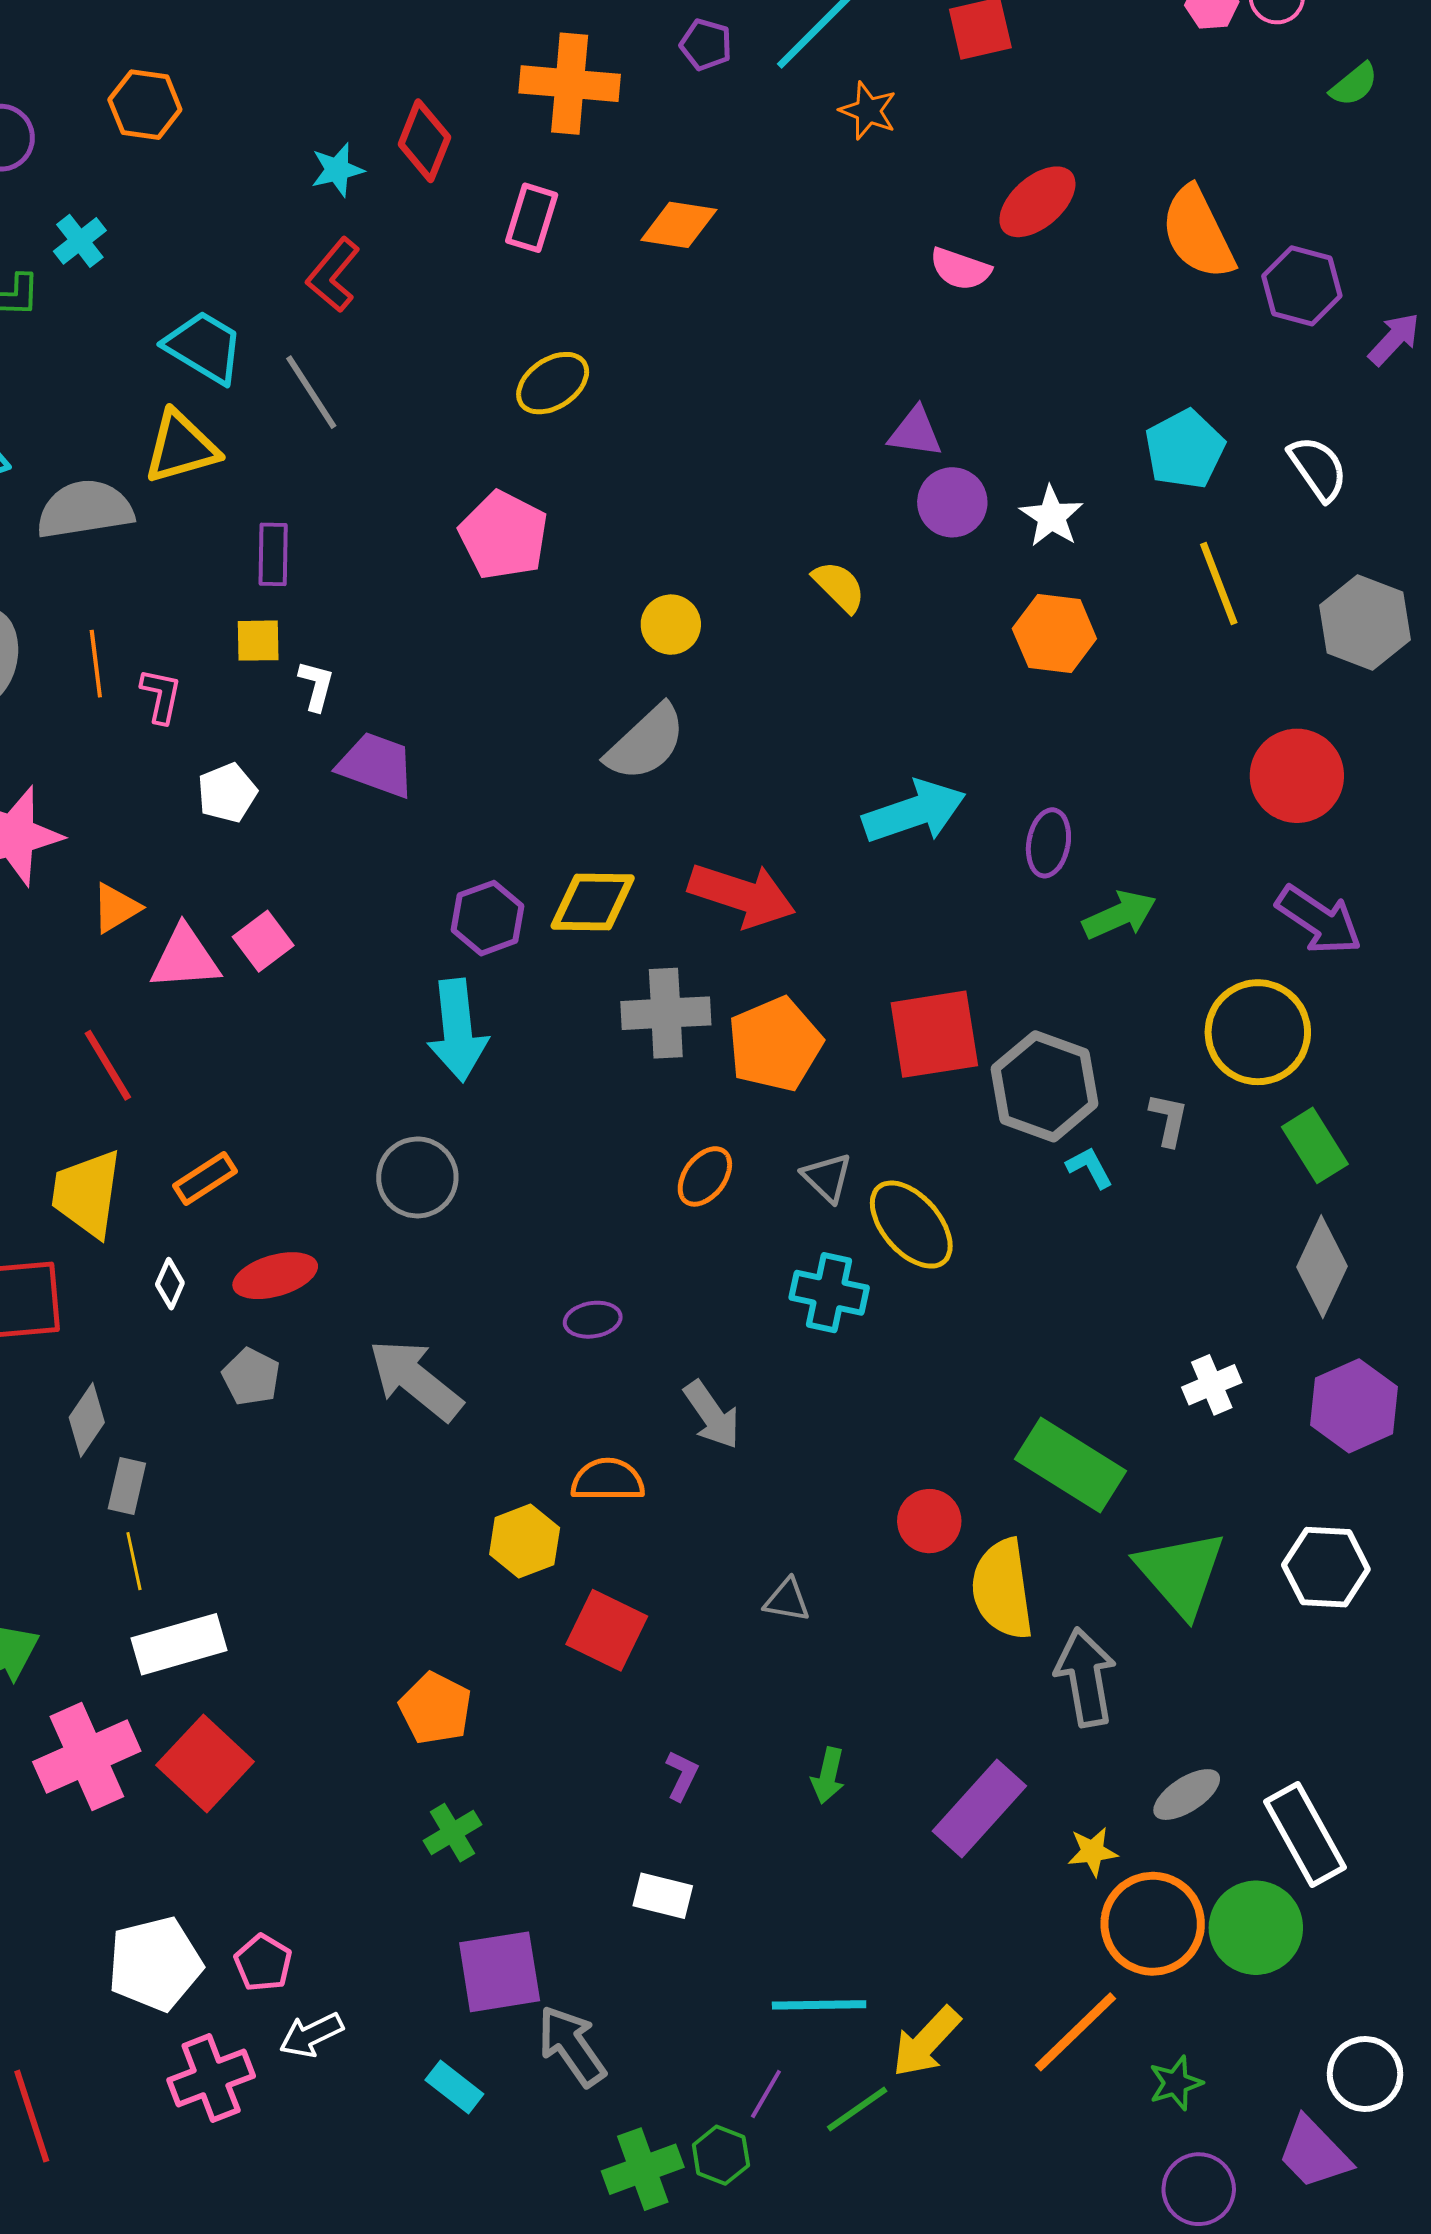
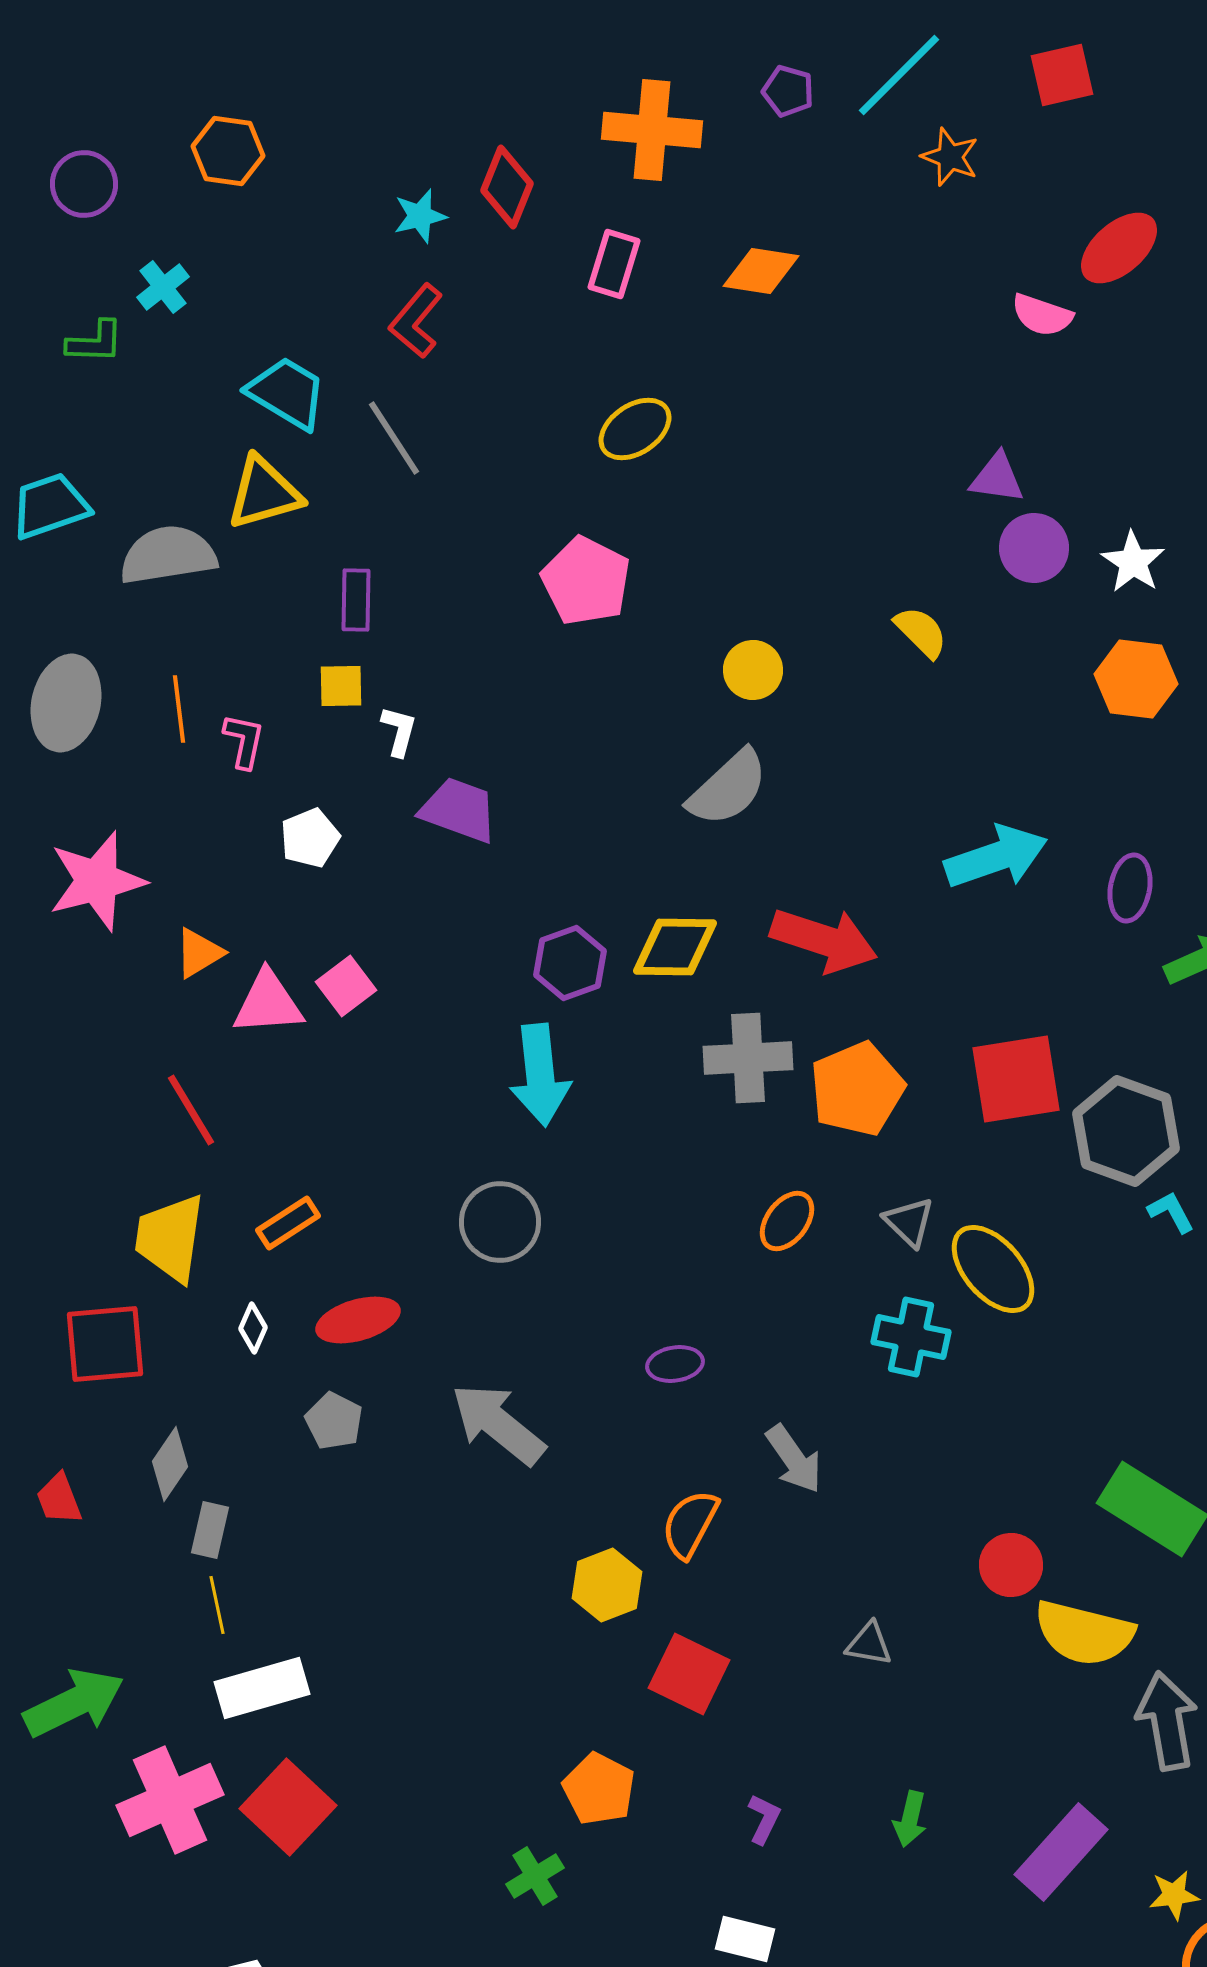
orange semicircle: (608, 1480) -> (690, 1524), turned -62
yellow semicircle: (1002, 1589) -> (1084, 1633), turned -68
orange pentagon: (435, 1708) -> (599, 1789), moved

